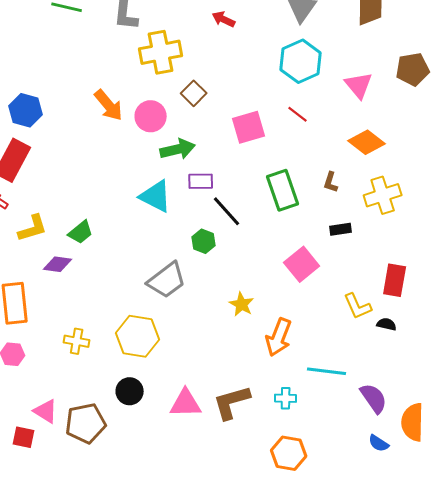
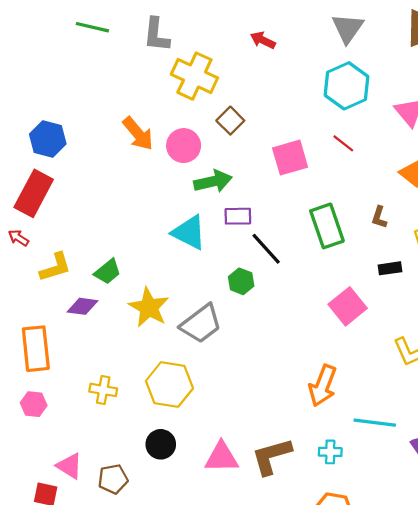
yellow cross: (161, 52) -> (194, 76), turned 36
yellow star: (242, 304) -> (149, 307), moved, size x1.5
brown pentagon: (86, 423) -> (113, 479), size x0.7

